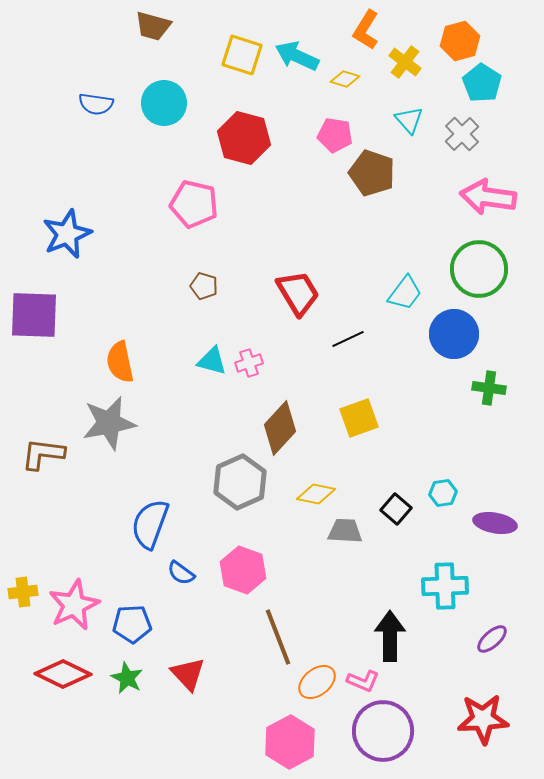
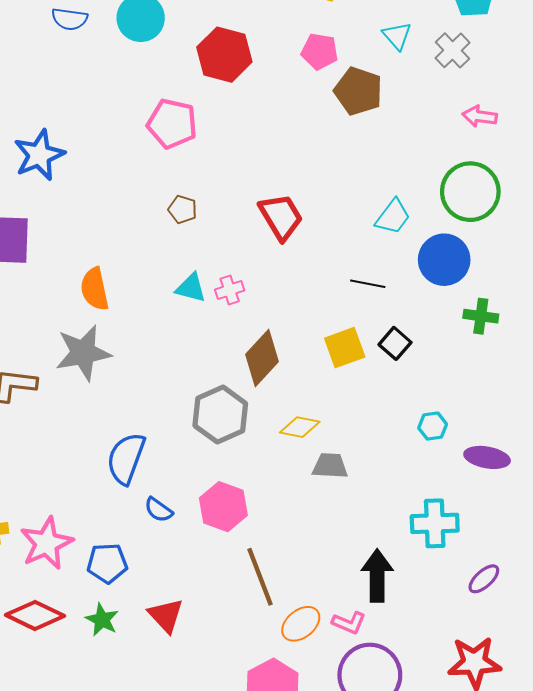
pink arrow: (488, 197) -> (480, 116), size x0.6
black line: (348, 339) -> (368, 284), moved, turned 36
black square: (396, 509) -> (395, 343), moved

